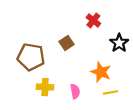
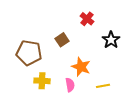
orange star: (101, 72) -> (81, 67), moved

